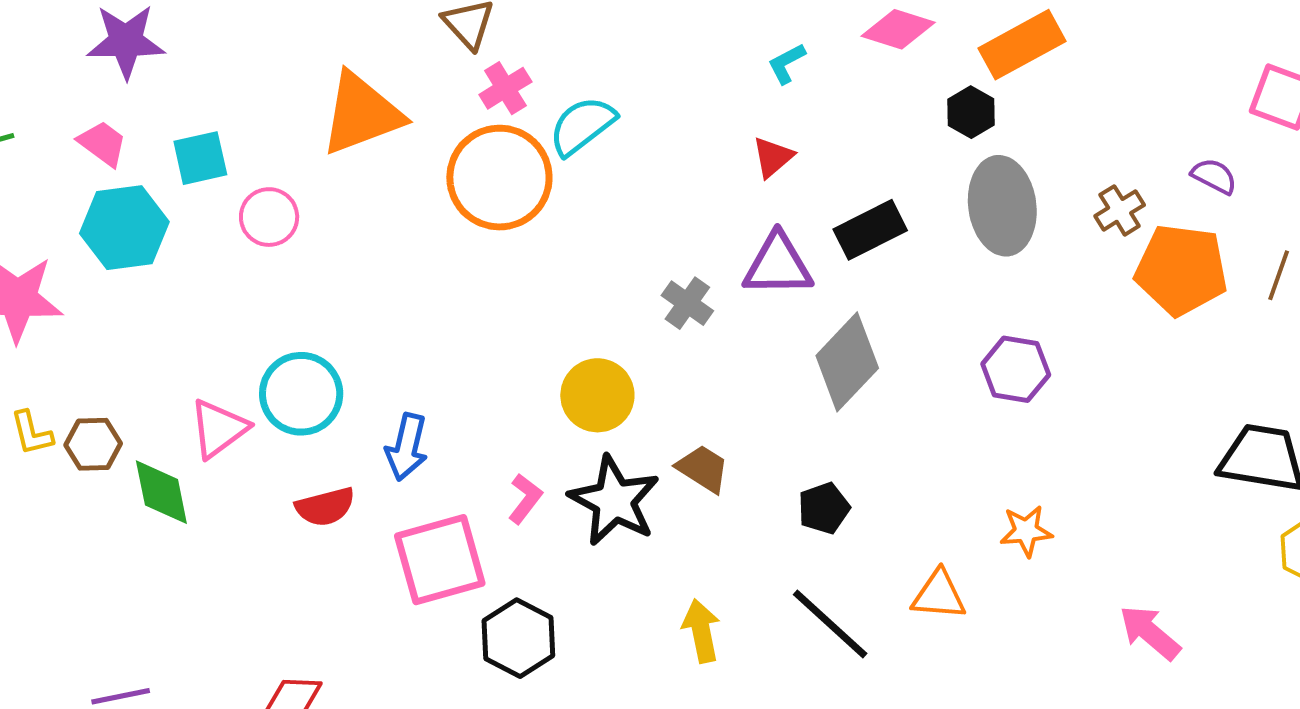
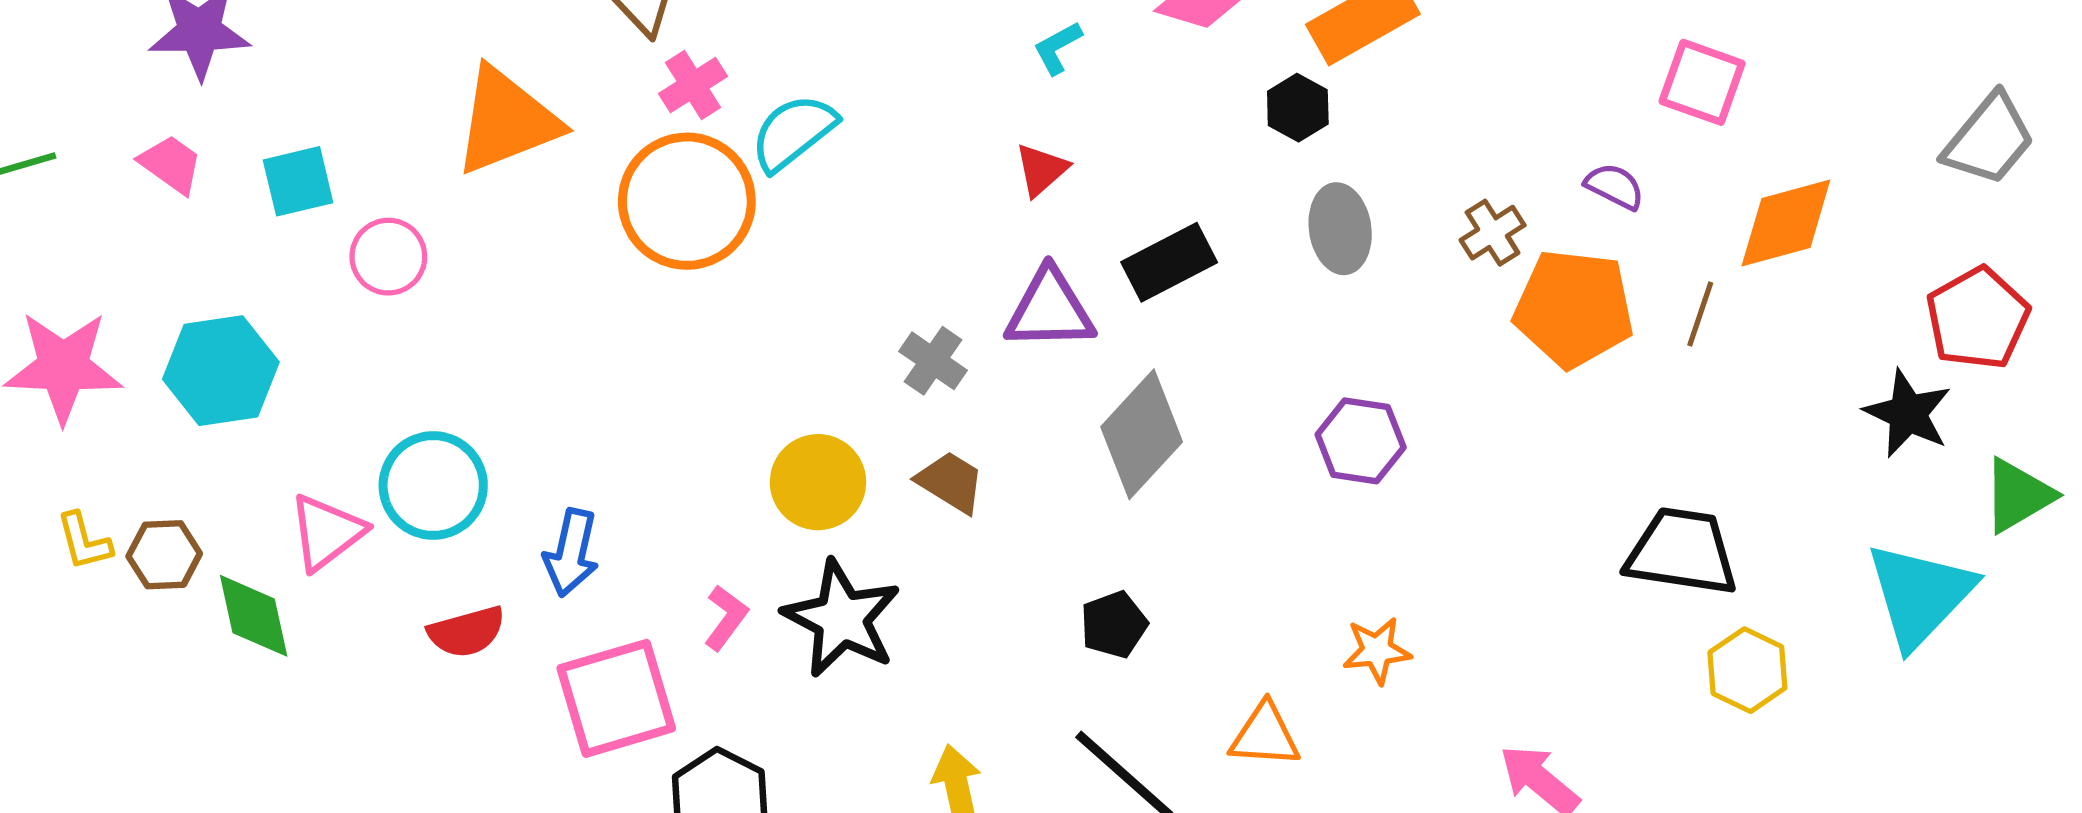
gray ellipse: (1002, 206) -> (1340, 229), size x0.7
cyan hexagon: (124, 228) -> (221, 371), moved
brown trapezoid: (703, 469) -> (951, 482), moved

